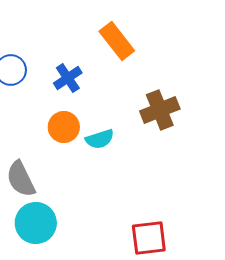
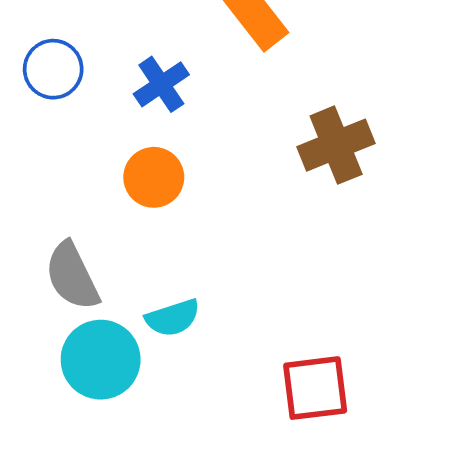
cyan semicircle: (100, 139) -> (173, 318), moved

